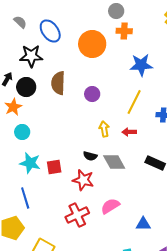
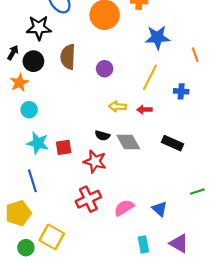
yellow arrow: (104, 129) -> (118, 106), turned -77
pink semicircle: (110, 206) -> (124, 208), moved
blue triangle: (143, 224) -> (160, 209), turned 42

